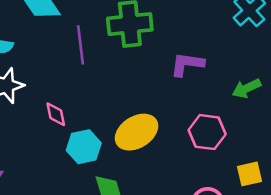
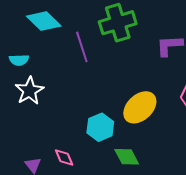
pink diamond: (56, 114) -> (64, 158), moved

